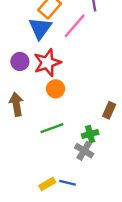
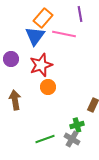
pink line: (75, 26) -> (64, 34), turned 60
purple circle: (20, 61) -> (11, 59), moved
green line: (52, 128) -> (45, 139), moved

